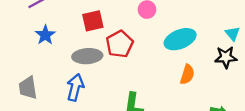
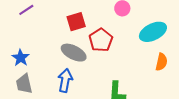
blue star: (45, 35) -> (21, 58), moved
gray ellipse: (87, 56) -> (74, 53), turned 35

